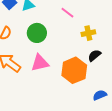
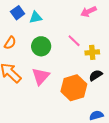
pink line: (67, 13) -> (74, 41), moved
pink triangle: (40, 63) -> (41, 76), turned -42

